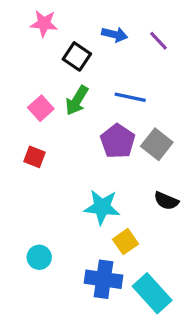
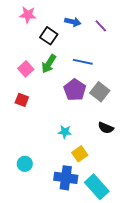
cyan star: (102, 207) -> (65, 132), size x0.6

